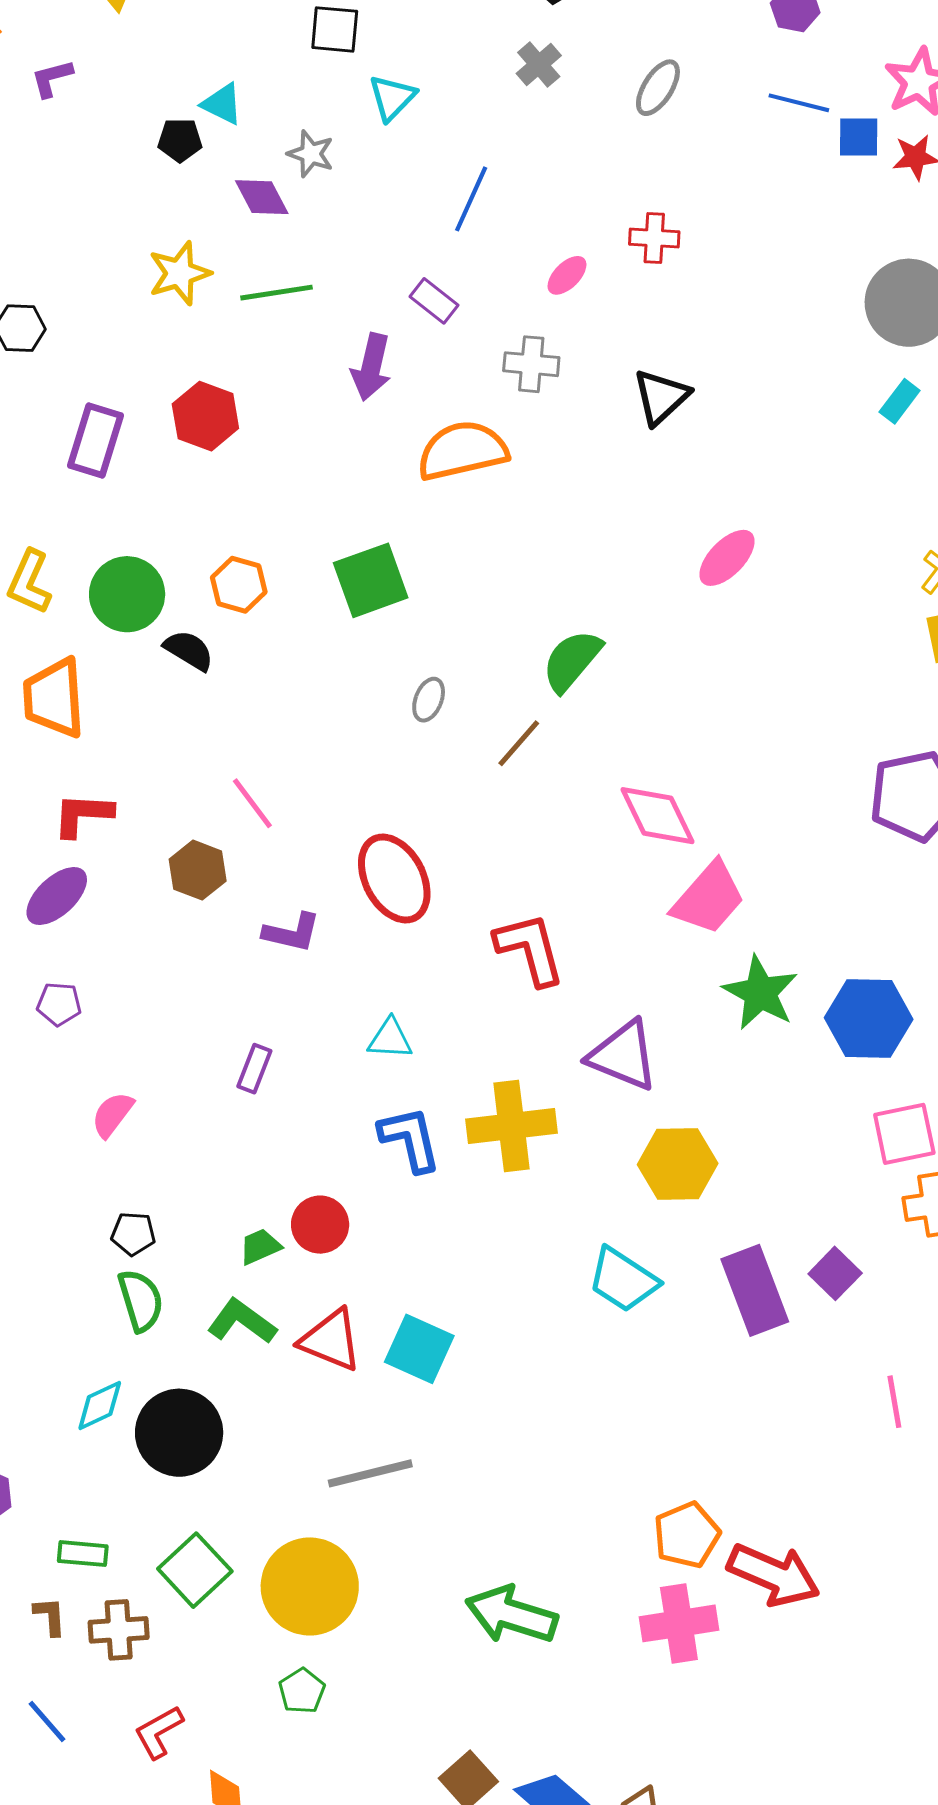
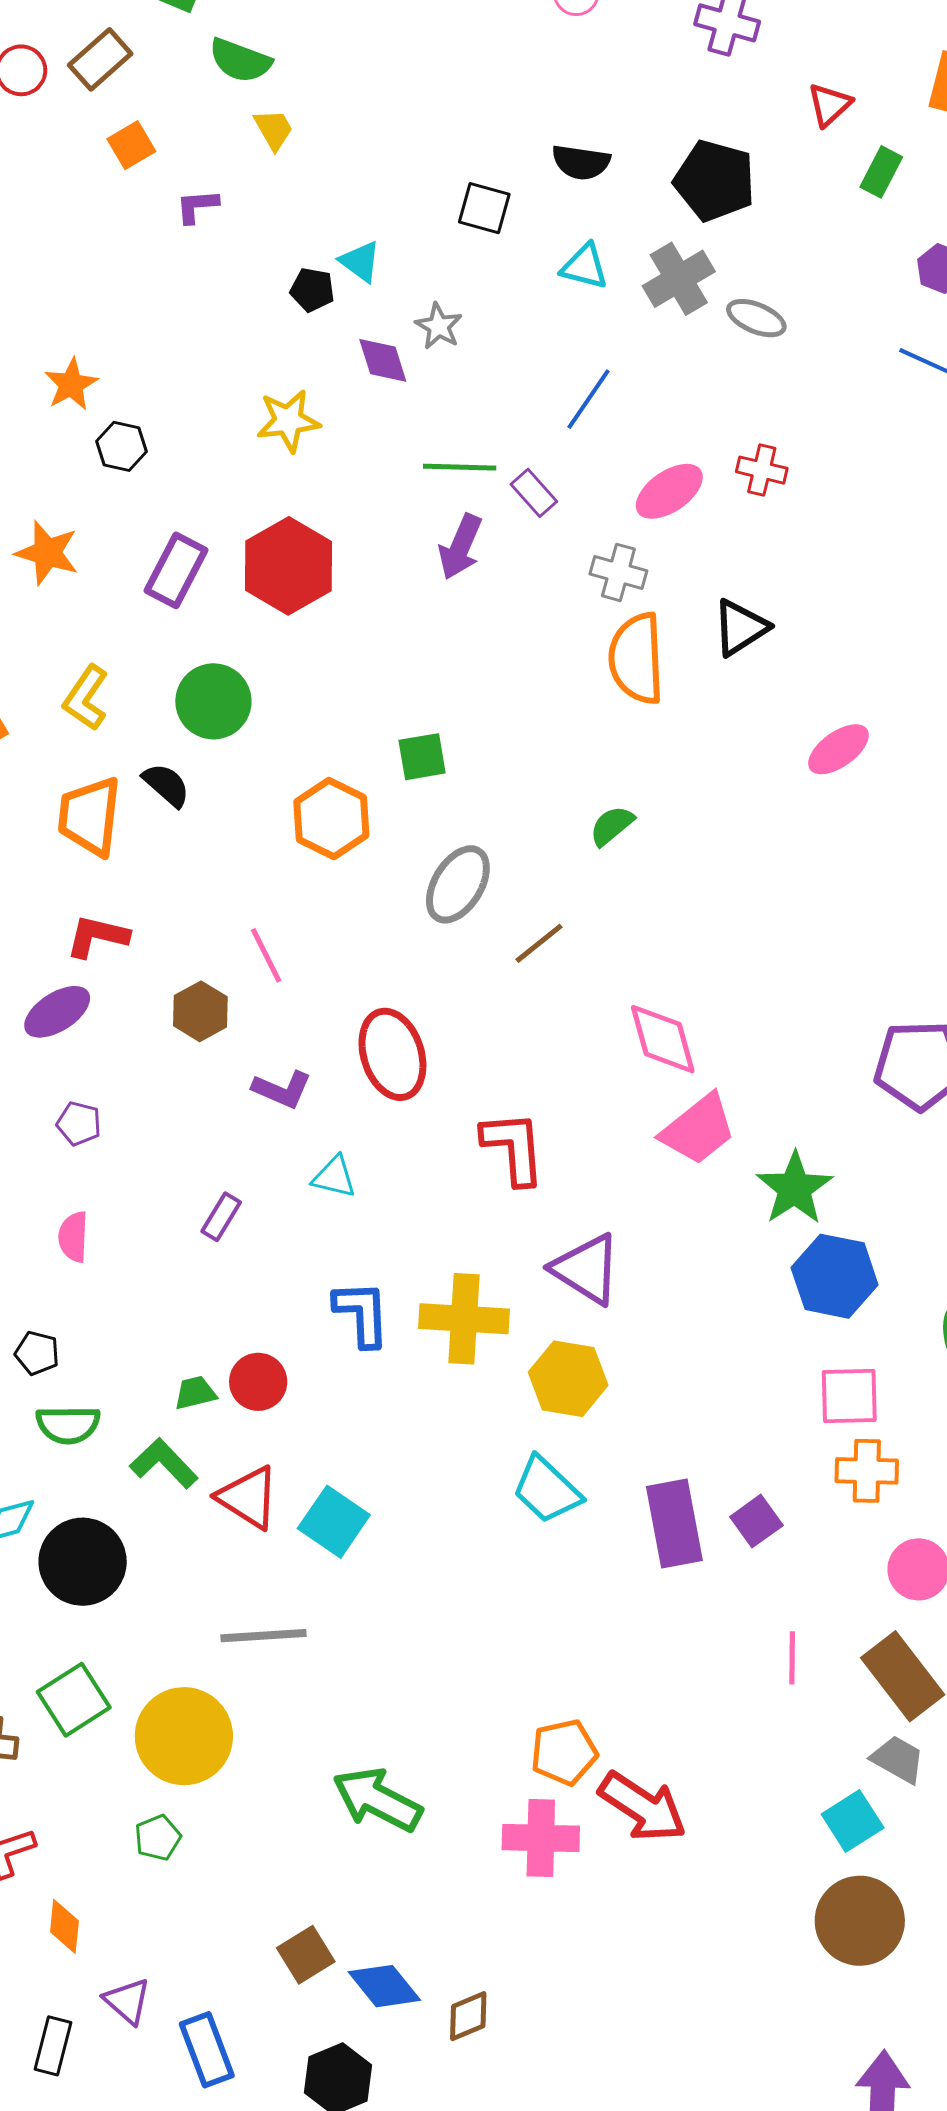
gray cross: (539, 64) -> (679, 279), size x1.5
gray ellipse: (658, 88) -> (756, 318), moved, turned 70
cyan triangle: (392, 98) -> (585, 267), moved, turned 50
pink ellipse: (567, 275) -> (669, 491), size x1.6
green line: (276, 293) -> (460, 467), moved
red hexagon: (205, 416) -> (289, 566), size x1.4
orange semicircle: (462, 451) -> (636, 658), moved, turned -90
pink ellipse: (727, 558) -> (838, 749), moved
green square: (371, 580) -> (422, 757), size x0.7
orange hexagon: (239, 585) -> (331, 819), moved, size x1.4
green circle: (127, 594) -> (213, 701), moved
black semicircle: (189, 650) -> (166, 785), moved
green semicircle: (572, 661) -> (612, 826), moved, size x0.7
gray ellipse: (429, 700) -> (458, 884), size x1.8
green star: (760, 993) -> (795, 1188), moved
purple pentagon: (59, 1004) -> (79, 1124), moved
cyan triangle: (390, 1039) -> (334, 1177), moved
pink semicircle: (112, 1115) -> (73, 1237), turned -45
yellow hexagon: (678, 1164) -> (568, 1379), moved
black pentagon: (133, 1234) -> (37, 1353), moved
green semicircle: (141, 1300) -> (68, 1425), turned 96

